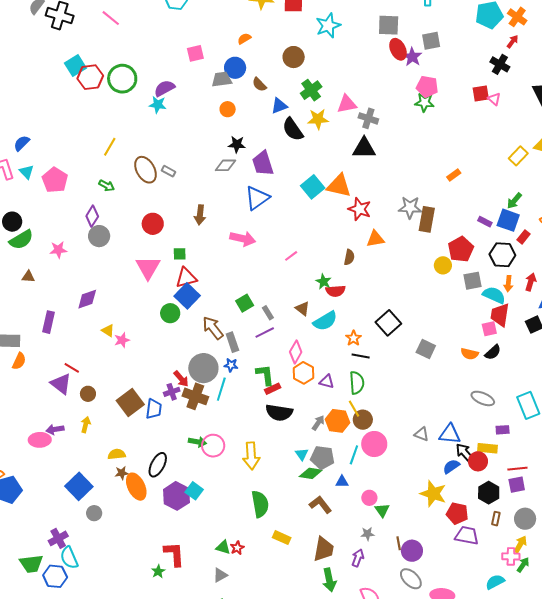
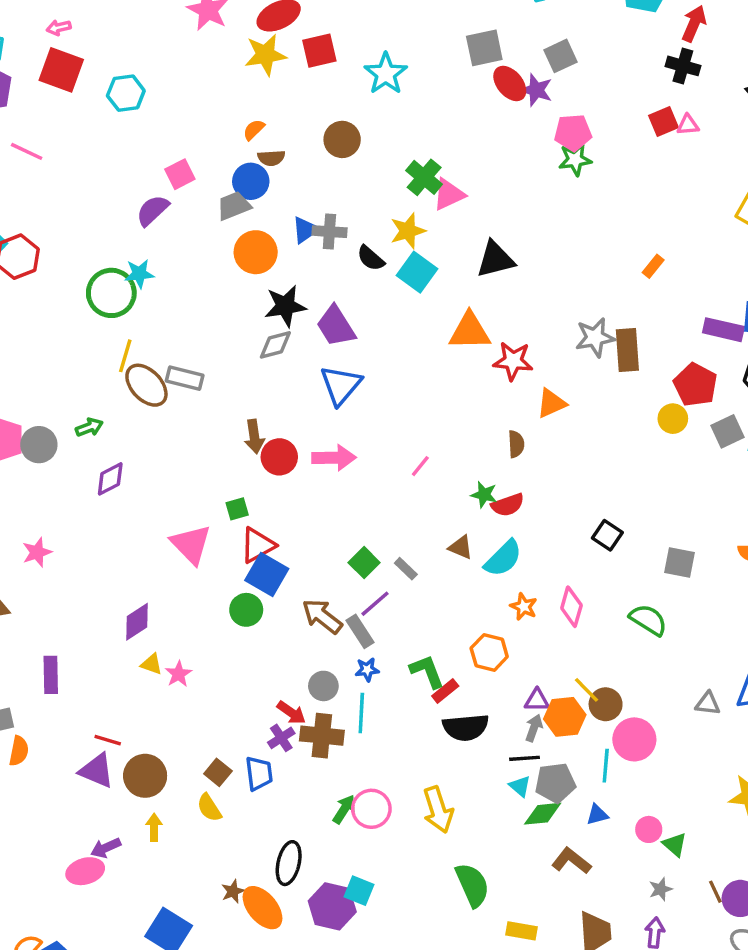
red arrow: (513, 42) -> (694, 24), size x1.5
green circle: (122, 79) -> (111, 293), moved
brown semicircle: (259, 84) -> (271, 158), moved, turned -35
purple semicircle: (164, 88) -> (153, 210), moved
green cross: (311, 90) -> (424, 177), moved
pink triangle: (494, 99) -> (688, 125), turned -32
blue triangle: (279, 106) -> (305, 230), moved
orange circle: (228, 109) -> (256, 252), size x1.6
gray cross: (368, 118) -> (329, 232), moved
black semicircle: (293, 129) -> (371, 258), size x0.7
black star: (237, 144) -> (285, 306), size x1.4
yellow line: (110, 147) -> (125, 356), moved
gray rectangle: (168, 171) -> (185, 378), size x1.5
green arrow: (107, 186) -> (89, 427), turned -35
cyan square: (313, 187) -> (417, 272), moved
purple diamond: (92, 216) -> (110, 479), moved, turned 45
purple rectangle: (485, 222) -> (723, 330), size x1.6
red circle: (153, 224) -> (279, 457), moved
gray circle: (99, 236) -> (39, 445), moved
purple diamond: (87, 299) -> (137, 622), moved
black square: (388, 323) -> (607, 535), size x0.7
purple line: (265, 333) -> (375, 604), moved
orange star: (354, 338) -> (524, 607), moved
pink diamond: (296, 352) -> (571, 607), moved
black line: (361, 356) -> (525, 758), moved
gray circle: (203, 368) -> (323, 686), size x0.6
purple triangle: (327, 382) -> (537, 700), moved
green semicircle: (357, 383) -> (648, 620), moved, turned -40
brown circle: (88, 394) -> (145, 776), size x1.6
brown square: (130, 402) -> (218, 772), size x0.6
green arrow: (197, 442) -> (344, 809), turned -54
yellow semicircle: (117, 454) -> (209, 808), moved, turned -102

